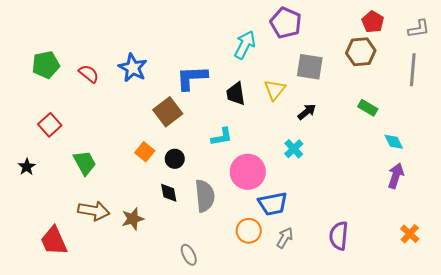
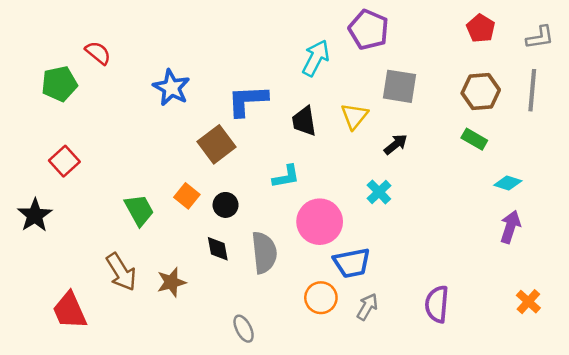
brown hexagon: (361, 52) -> (481, 91), moved
red semicircle: (89, 74) -> (98, 53), moved
cyan diamond: (394, 142) -> (508, 183), turned -45
green trapezoid: (85, 163) -> (139, 210), moved
black star: (27, 167) -> (35, 215), size x1.5
brown arrow: (94, 211) -> (121, 272), turned 48

